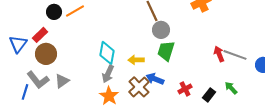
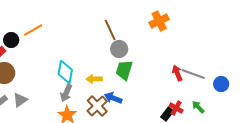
black circle: (54, 12) -> (11, 40), moved
green arrow: (231, 88) -> (198, 107), moved
red cross: (185, 89) -> (176, 108), moved, turned -32

